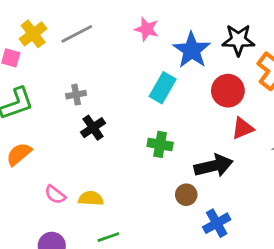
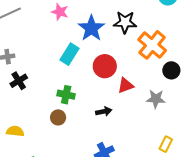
red circle: (228, 91) -> (105, 66), moved
black arrow: (214, 166) -> (104, 111), size x0.6
brown circle: (186, 195) -> (58, 117), moved

